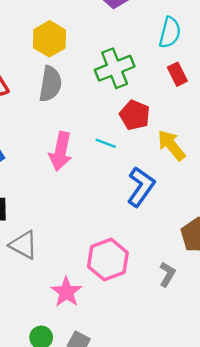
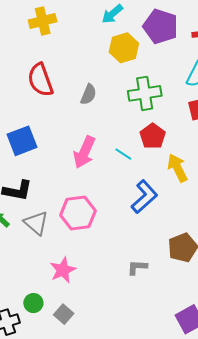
yellow hexagon: (49, 39) -> (124, 48), moved
gray semicircle: (50, 84) -> (88, 94), size x0.7
pink hexagon: (108, 260) -> (78, 213), moved
gray L-shape: (167, 274) -> (137, 267), moved, turned -130

